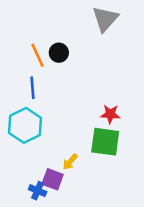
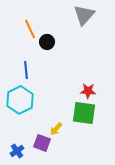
orange line: (38, 55) -> (30, 29), moved
blue cross: (38, 191) -> (17, 151), moved, turned 32

